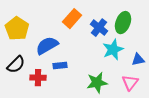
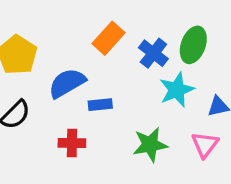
blue rectangle: (60, 66) -> (100, 105), moved
red cross: (38, 78) -> (72, 143), moved

